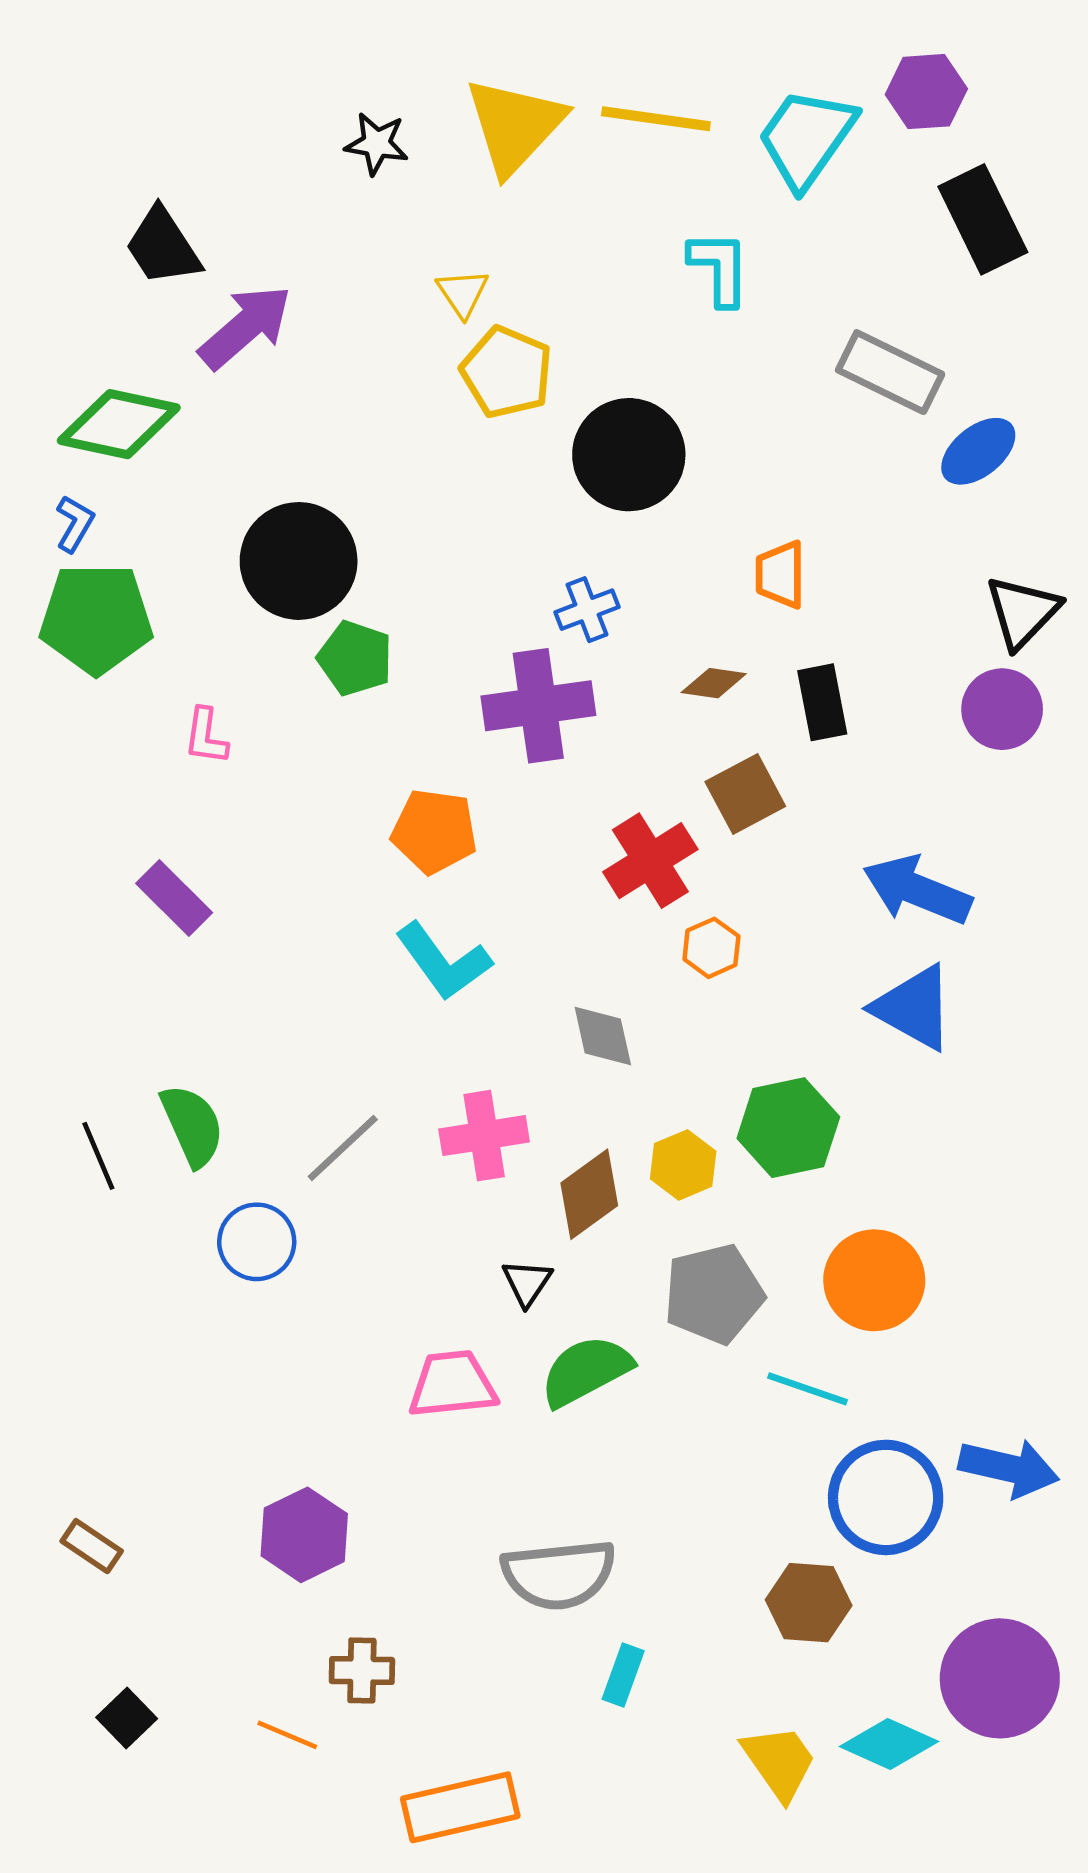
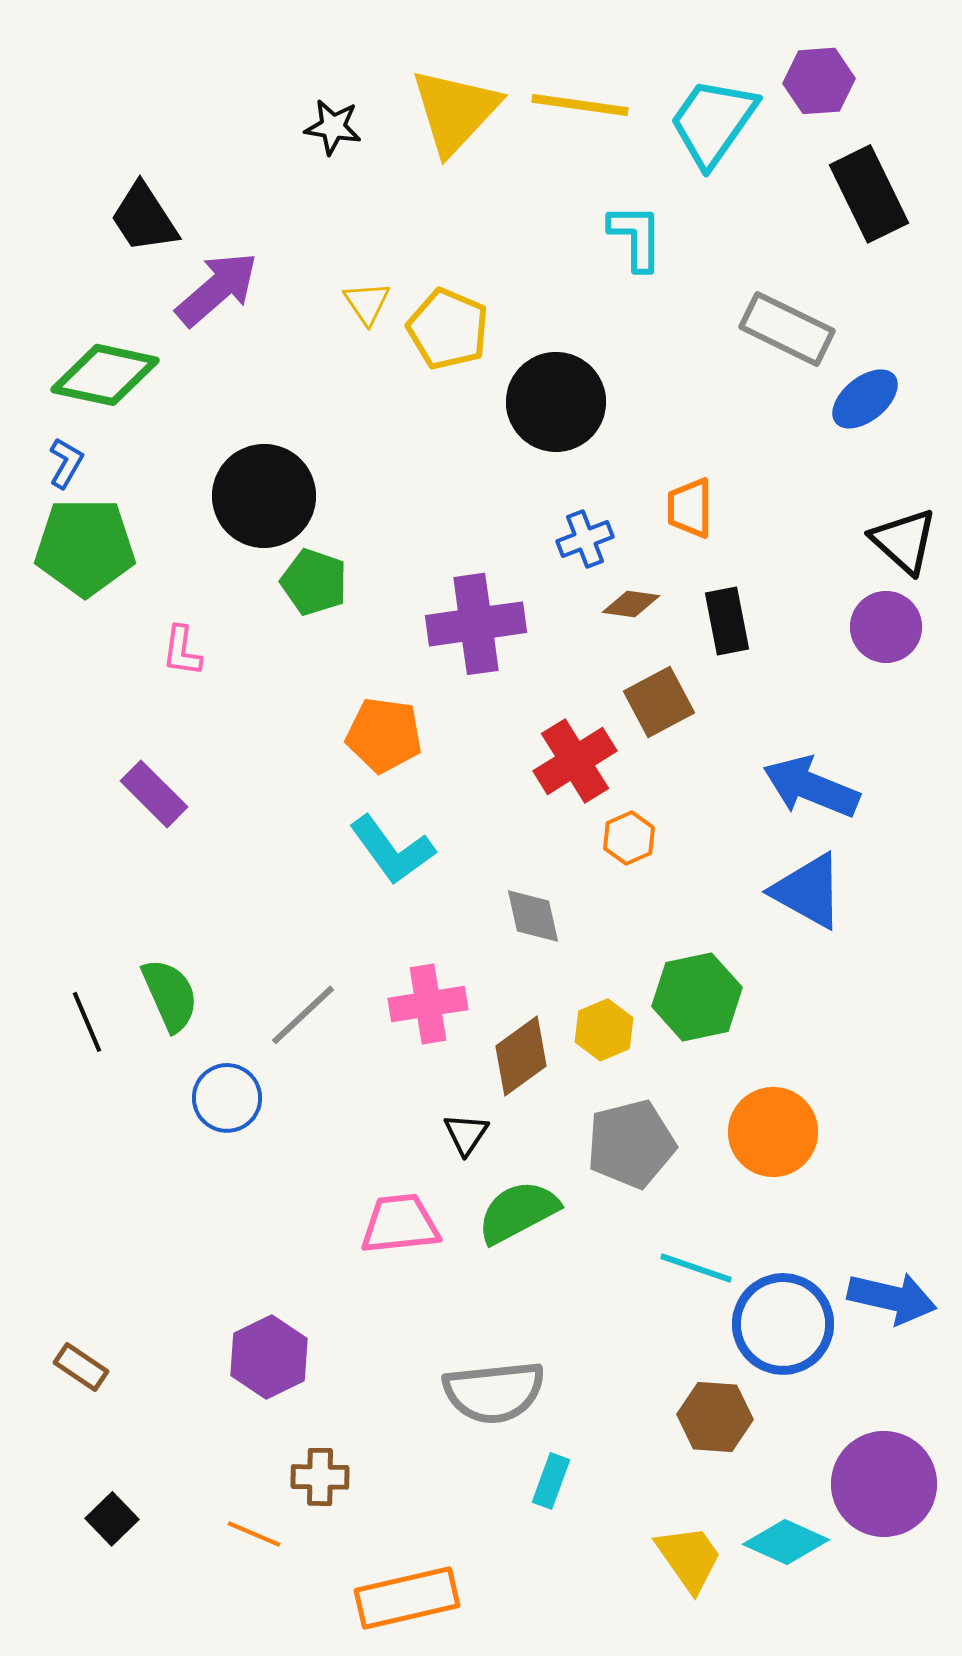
yellow triangle: (463, 293) -> (367, 303), moved
blue cross: (587, 610) -> (585, 539), moved
black triangle: (1022, 612) -> (904, 541), turned -32
cyan line: (808, 1389) -> (696, 1268), moved

